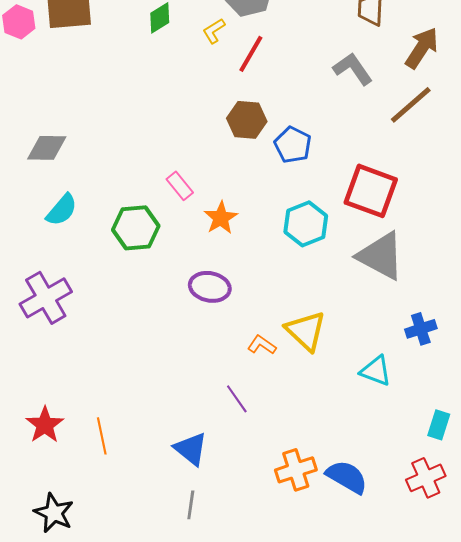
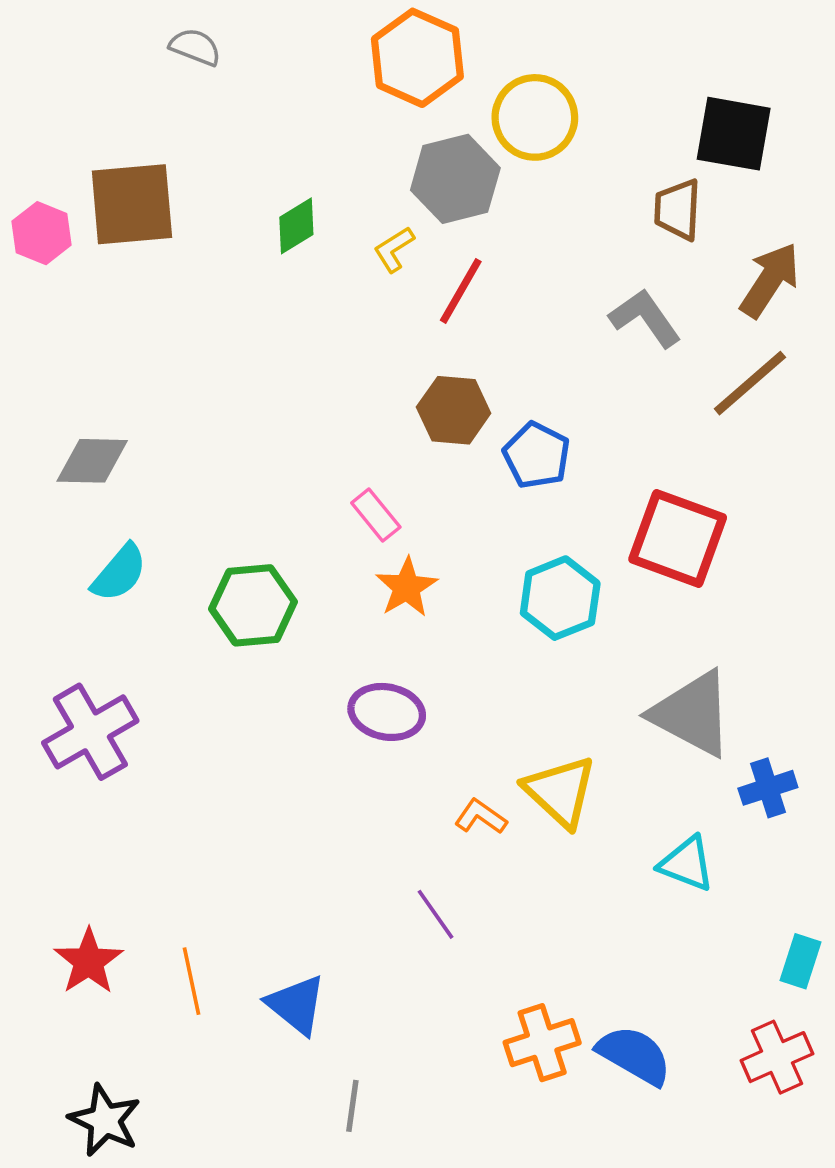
pink rectangle: (180, 186) -> (376, 515), moved
gray triangle: (381, 256) -> (692, 714), moved
blue triangle: (191, 449) -> (296, 1005), moved

